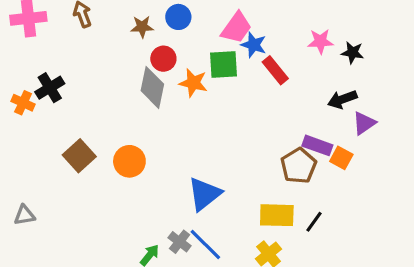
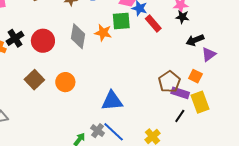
black star: (353, 53) -> (182, 17), moved
red circle: (163, 59) -> (43, 41), moved, size x1.5
purple rectangle: (317, 145) -> (180, 93), moved
blue triangle: (204, 194) -> (112, 101), turned 35
yellow rectangle: (277, 215) -> (200, 102), moved, turned 70

